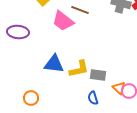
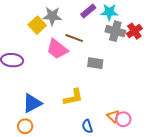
blue triangle: (54, 64) -> (32, 103), moved, turned -35
gray rectangle: (98, 75) -> (95, 63), moved

